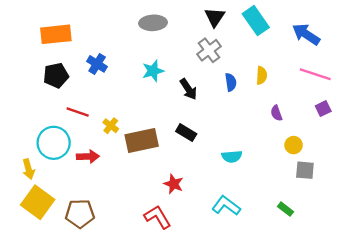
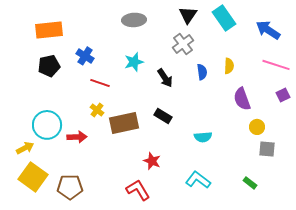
red line: (78, 112) -> (100, 83), moved
purple semicircle: (276, 113) -> (242, 99), size x1.6
yellow arrow: (28, 169) -> (25, 148), turned -102

